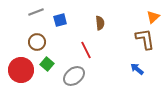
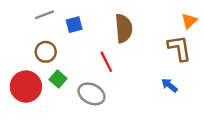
brown semicircle: (100, 23) -> (124, 28), size x1.6
gray ellipse: (74, 76) -> (91, 94), turned 65

